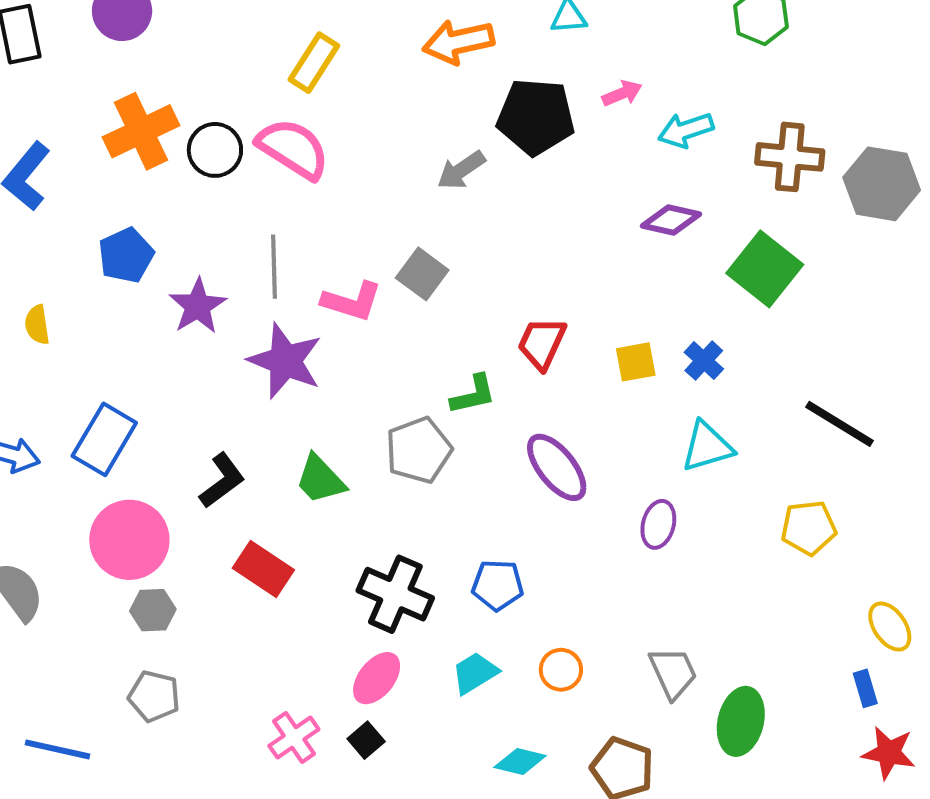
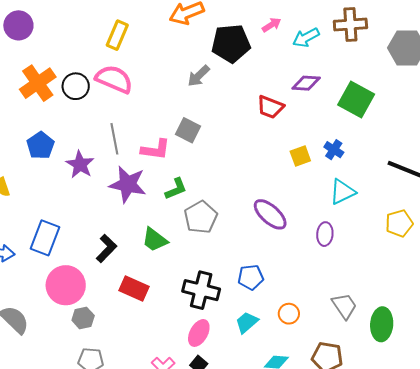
brown cross: (790, 157) -> (350, 24), moved
red trapezoid: (542, 343) -> (270, 107), moved, turned -84
green L-shape: (473, 395) -> (176, 189), moved

